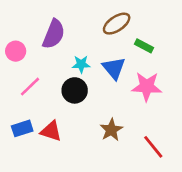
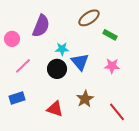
blue triangle: (114, 68) -> (80, 62), moved
pink star: (147, 87) -> (112, 66), size x0.7
red triangle: (51, 131) -> (55, 109), moved

